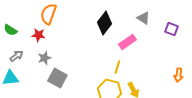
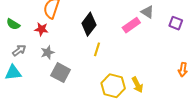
black diamond: (104, 23) -> (89, 24), moved
pink rectangle: (127, 42) -> (131, 25), moved
yellow line: (117, 67) -> (97, 49), moved

